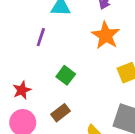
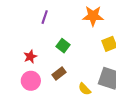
orange star: (106, 35) -> (93, 16), turned -30

